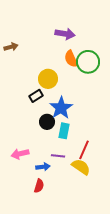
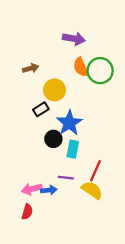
brown arrow: (11, 47) -> (31, 68), moved
pink arrow: (20, 154) -> (32, 189), moved
red semicircle: (39, 186) -> (27, 212), moved

